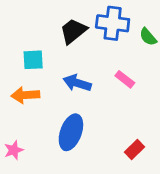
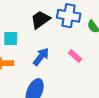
blue arrow: (77, 83) -> (41, 57), turned 108

